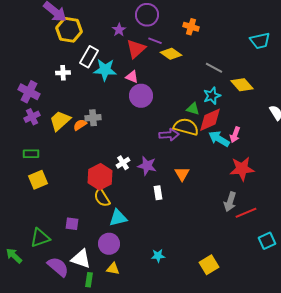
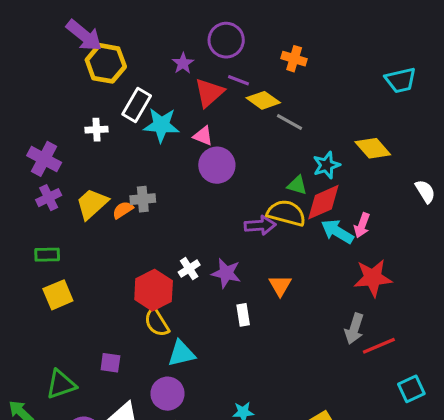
gray line: (214, 68) -> (289, 122), moved

